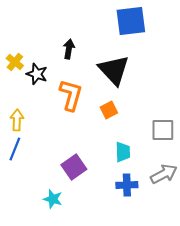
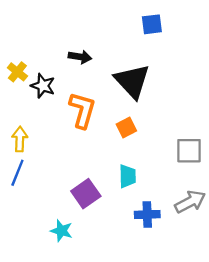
blue square: (131, 21) -> (152, 24), size x0.6
black arrow: (69, 49) -> (80, 57), turned 90
cyan trapezoid: (123, 152) -> (128, 176), moved

